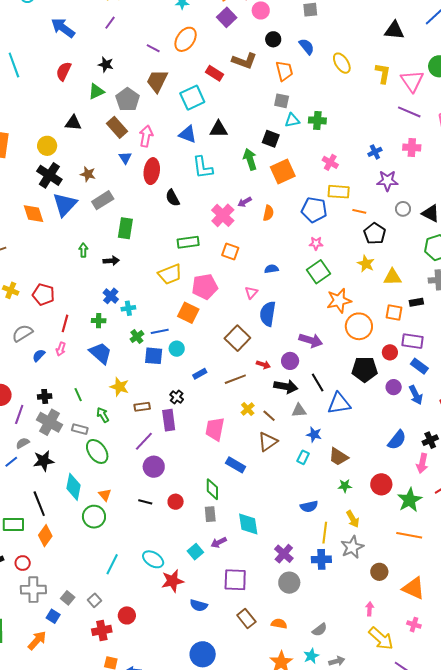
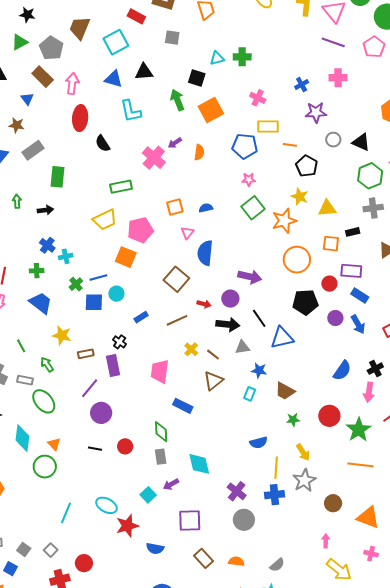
gray square: (282, 101) -> (172, 38), moved
blue triangle: (125, 158) -> (27, 99), moved
orange square: (230, 252) -> (175, 207), moved, turned -30
orange star: (339, 301) -> (284, 221), moved

